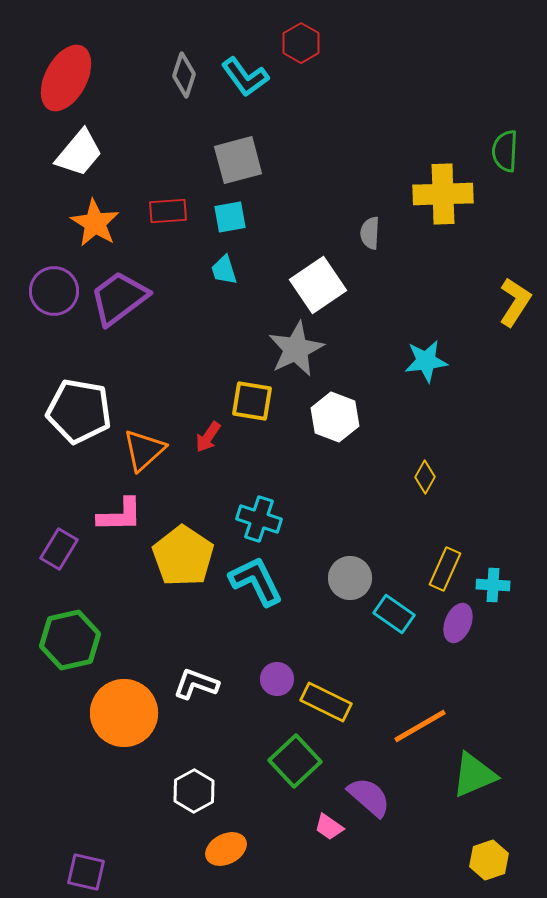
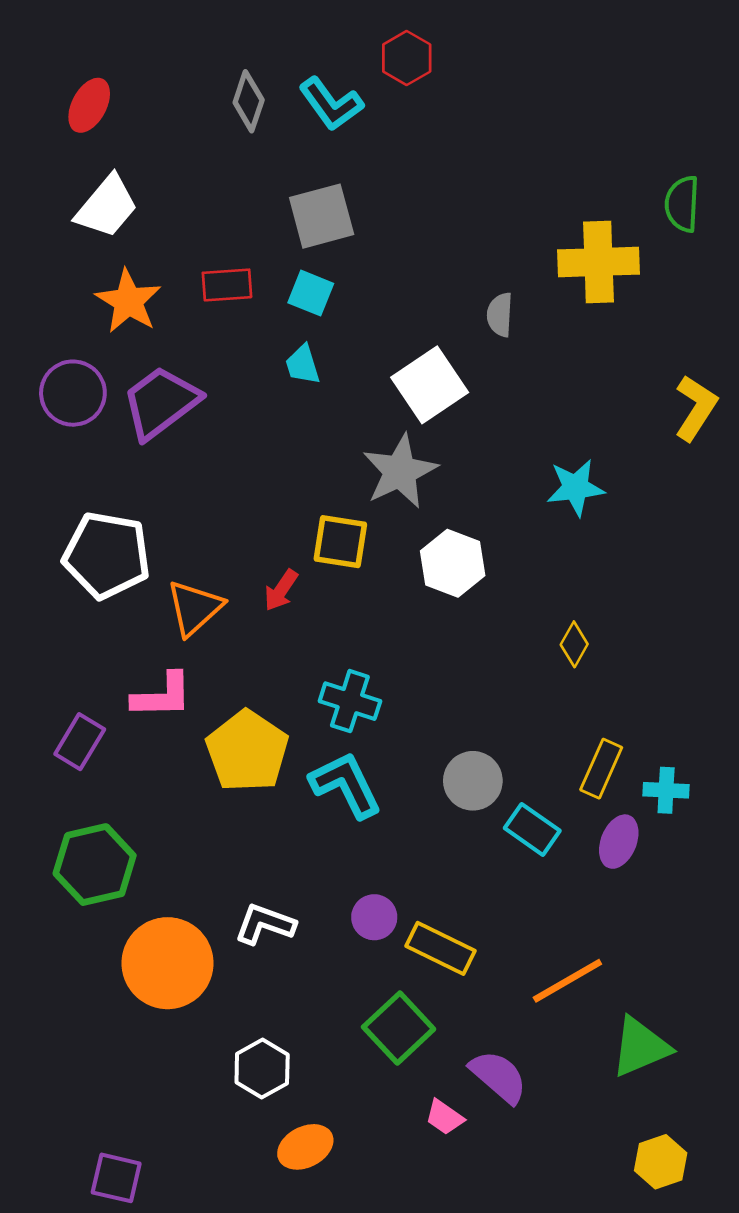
red ellipse: (66, 78) -> (89, 105), size x0.6
cyan square: (230, 217) -> (311, 293), turned 32

